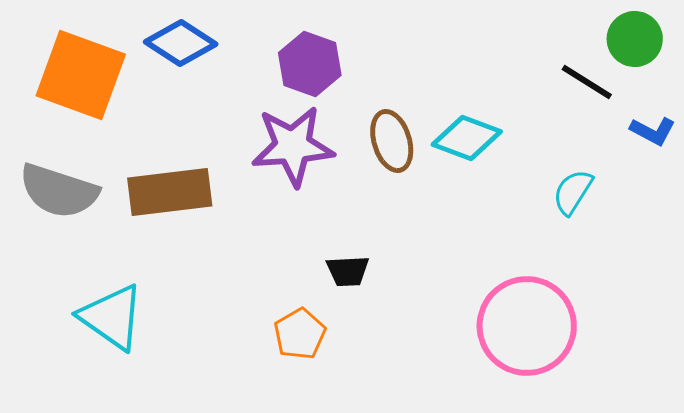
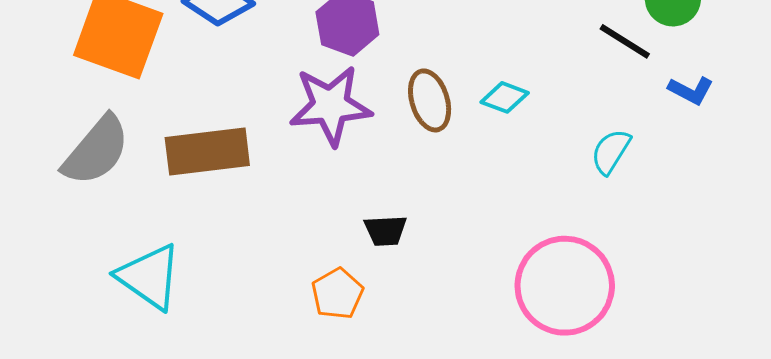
cyan diamond: (467, 138) -> (505, 97), size x0.7
gray semicircle: (59, 191) -> (96, 151), turned -68

